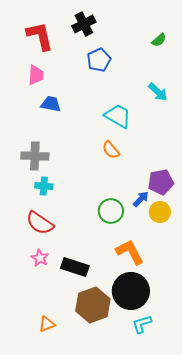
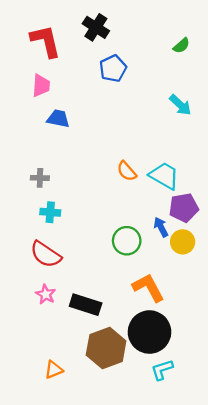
black cross: (84, 24) -> (96, 27), turned -30
cyan trapezoid: (118, 116) -> (164, 176), moved
gray cross: (35, 156) -> (40, 178), size x0.6
blue arrow: (141, 199) -> (161, 227), turned -72

